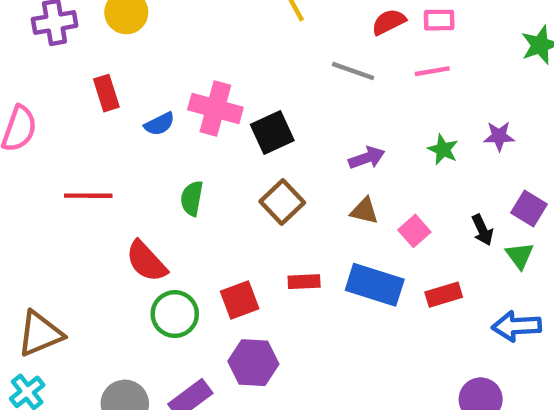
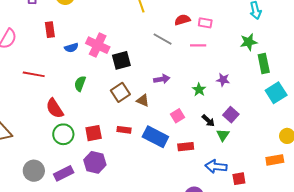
green star: (443, 150) -> (199, 90), moved
brown triangle: (364, 211) -> (143, 100), moved
black arrow: (482, 230) -> (208, 121), turned -32

